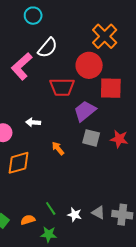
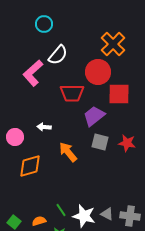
orange arrow: (58, 148) -> (68, 152), size x1.5
white star: (75, 215) -> (84, 216), size x1.6

